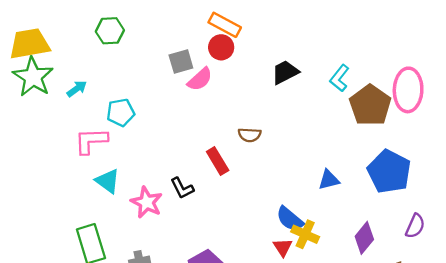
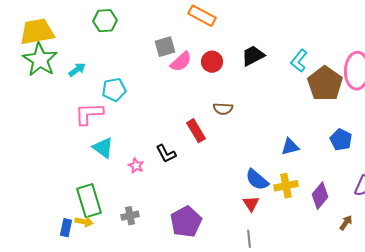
red circle: (221, 47) -> (212, 62), moved
blue pentagon: (389, 172) -> (341, 140), size x0.6
pink star: (147, 202) -> (136, 166), size x0.6
yellow cross: (305, 234) -> (286, 186), moved, turned -35

